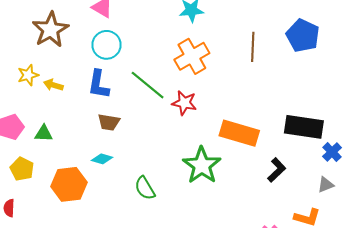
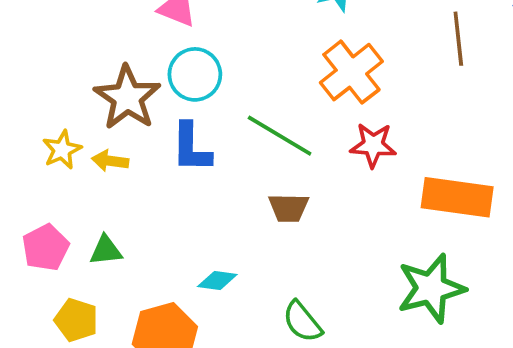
brown star: (50, 30) -> (127, 98), moved
red star: (184, 103) -> (373, 145), moved
brown trapezoid: (109, 122) -> (288, 208), moved
green star: (202, 165) -> (431, 288), moved, turned 30

